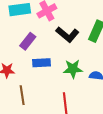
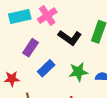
blue rectangle: (42, 63) -> (46, 68), turned -36

